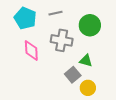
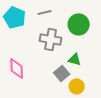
pink diamond: (31, 50) -> (17, 68), moved

